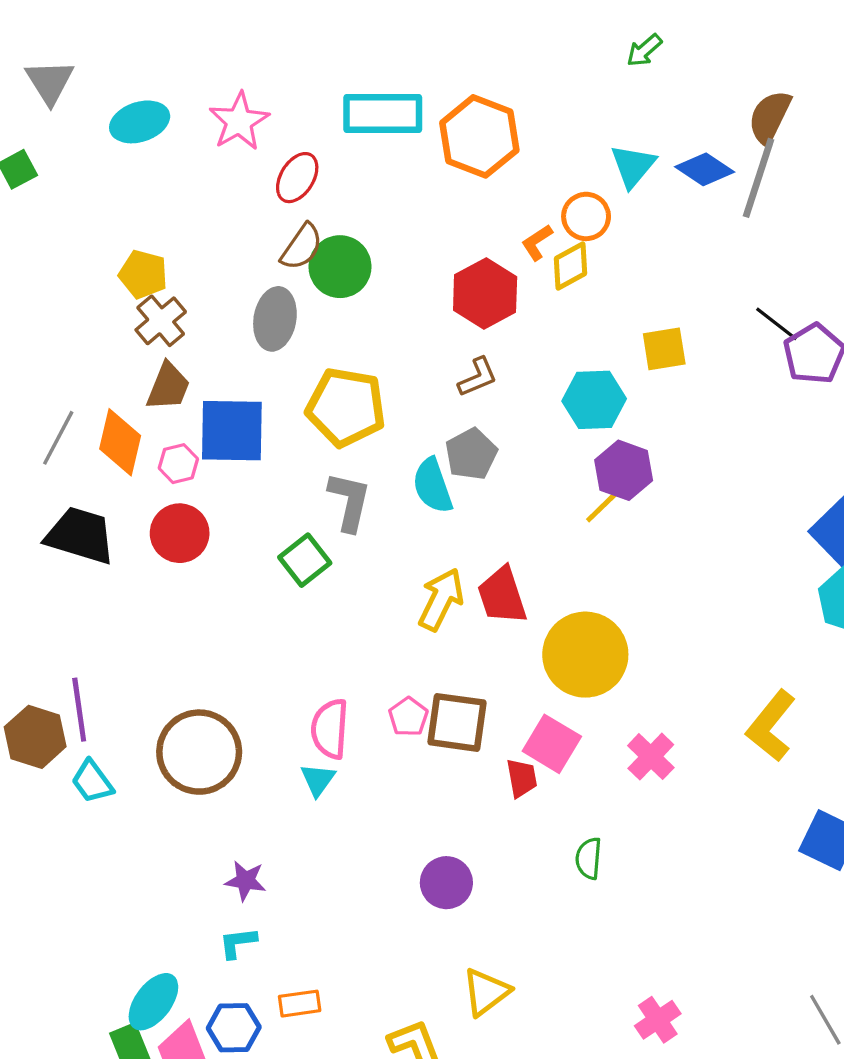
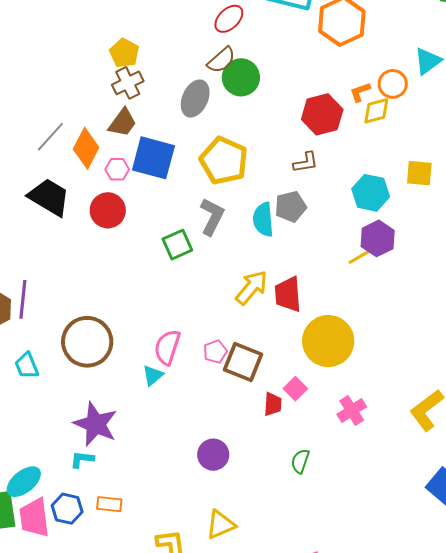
pink square: (552, 744) -> (295, 389), size x0.7
cyan trapezoid: (92, 782) -> (27, 366), moved
purple star: (245, 881) -> (96, 424), size x1.8

